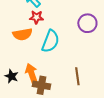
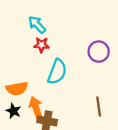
orange semicircle: (22, 34) -> (17, 89), moved
brown line: (77, 76) -> (99, 106), moved

